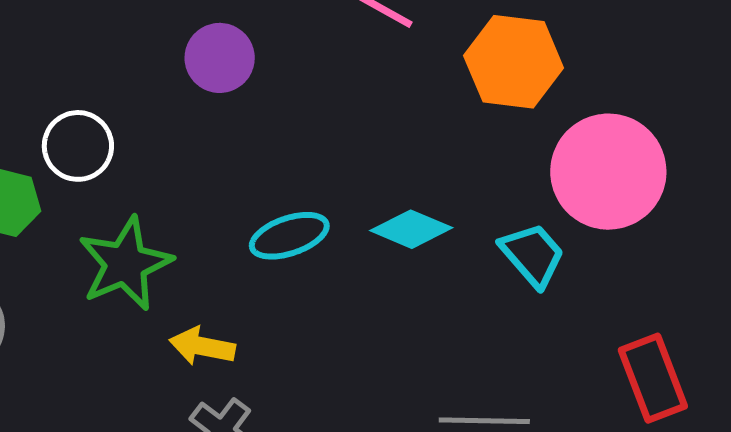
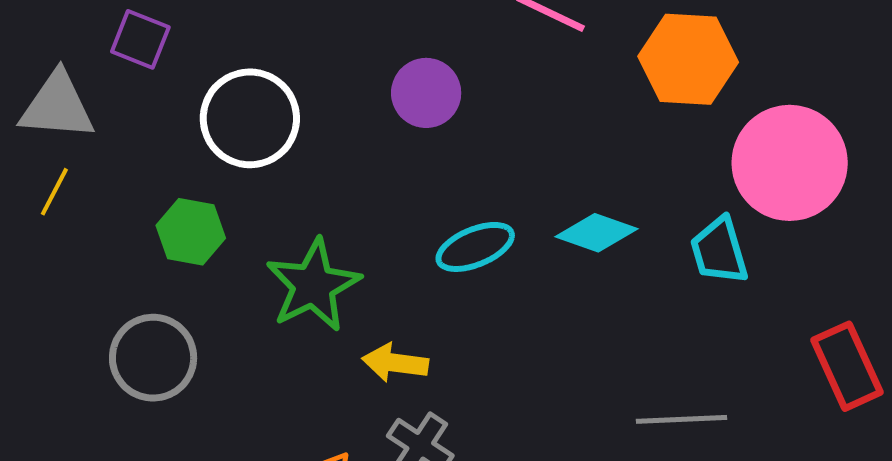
purple circle: (220, 58) -> (426, 93), moved
white circle: (78, 146) -> (250, 118), moved, size x1.4
cyan trapezoid: (533, 255) -> (719, 251), turned -152

